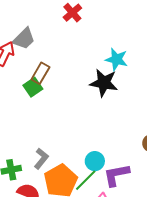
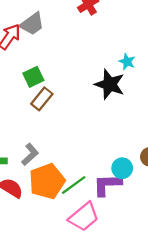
cyan star: (116, 59) -> (127, 62), size x0.7
brown rectangle: (40, 73) -> (42, 99), moved
cyan circle: (95, 161) -> (122, 168), moved

